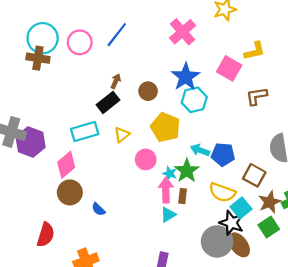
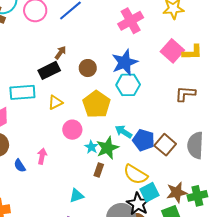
pink square: (229, 68) -> (172, 51), moved
brown square: (254, 175) -> (165, 145), moved
pink arrow: (166, 190) -> (42, 156), moved, size x0.7
cyan triangle: (168, 215) -> (77, 196), moved

